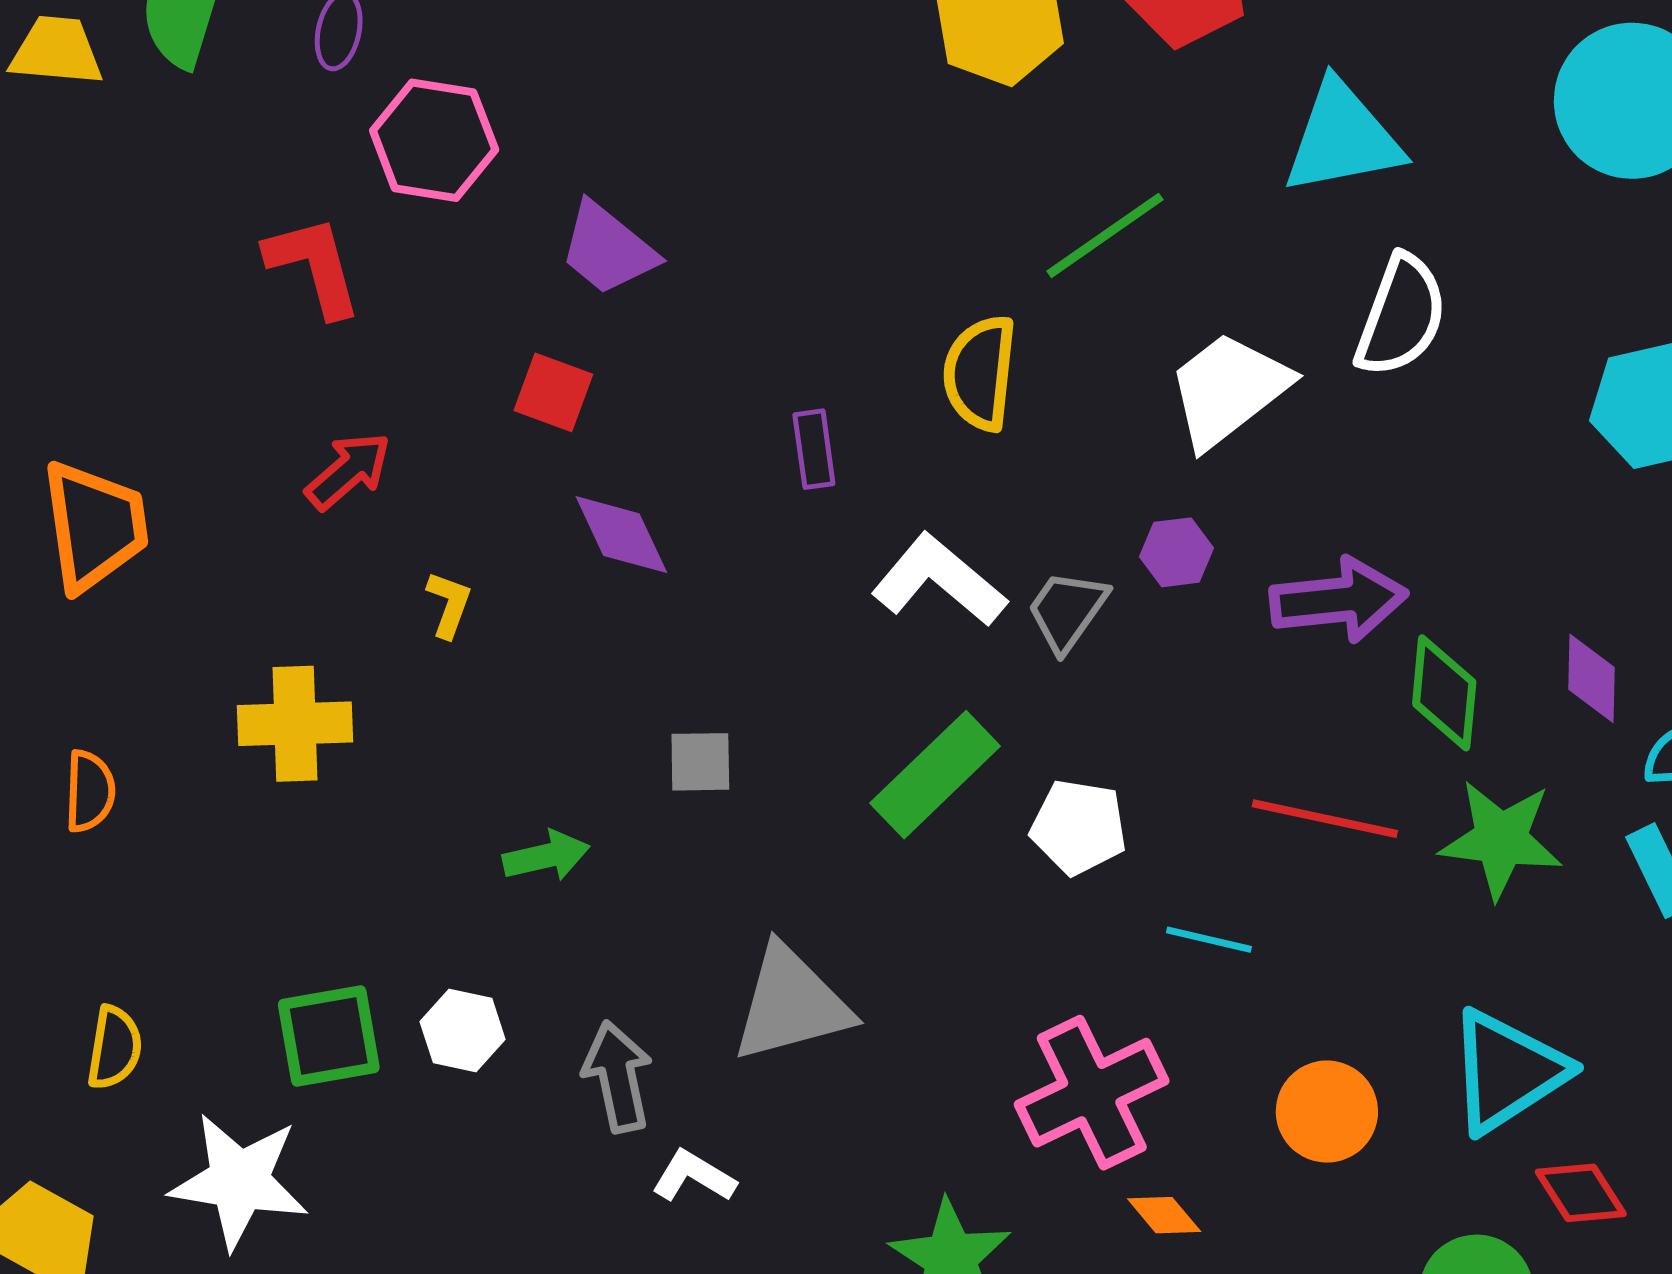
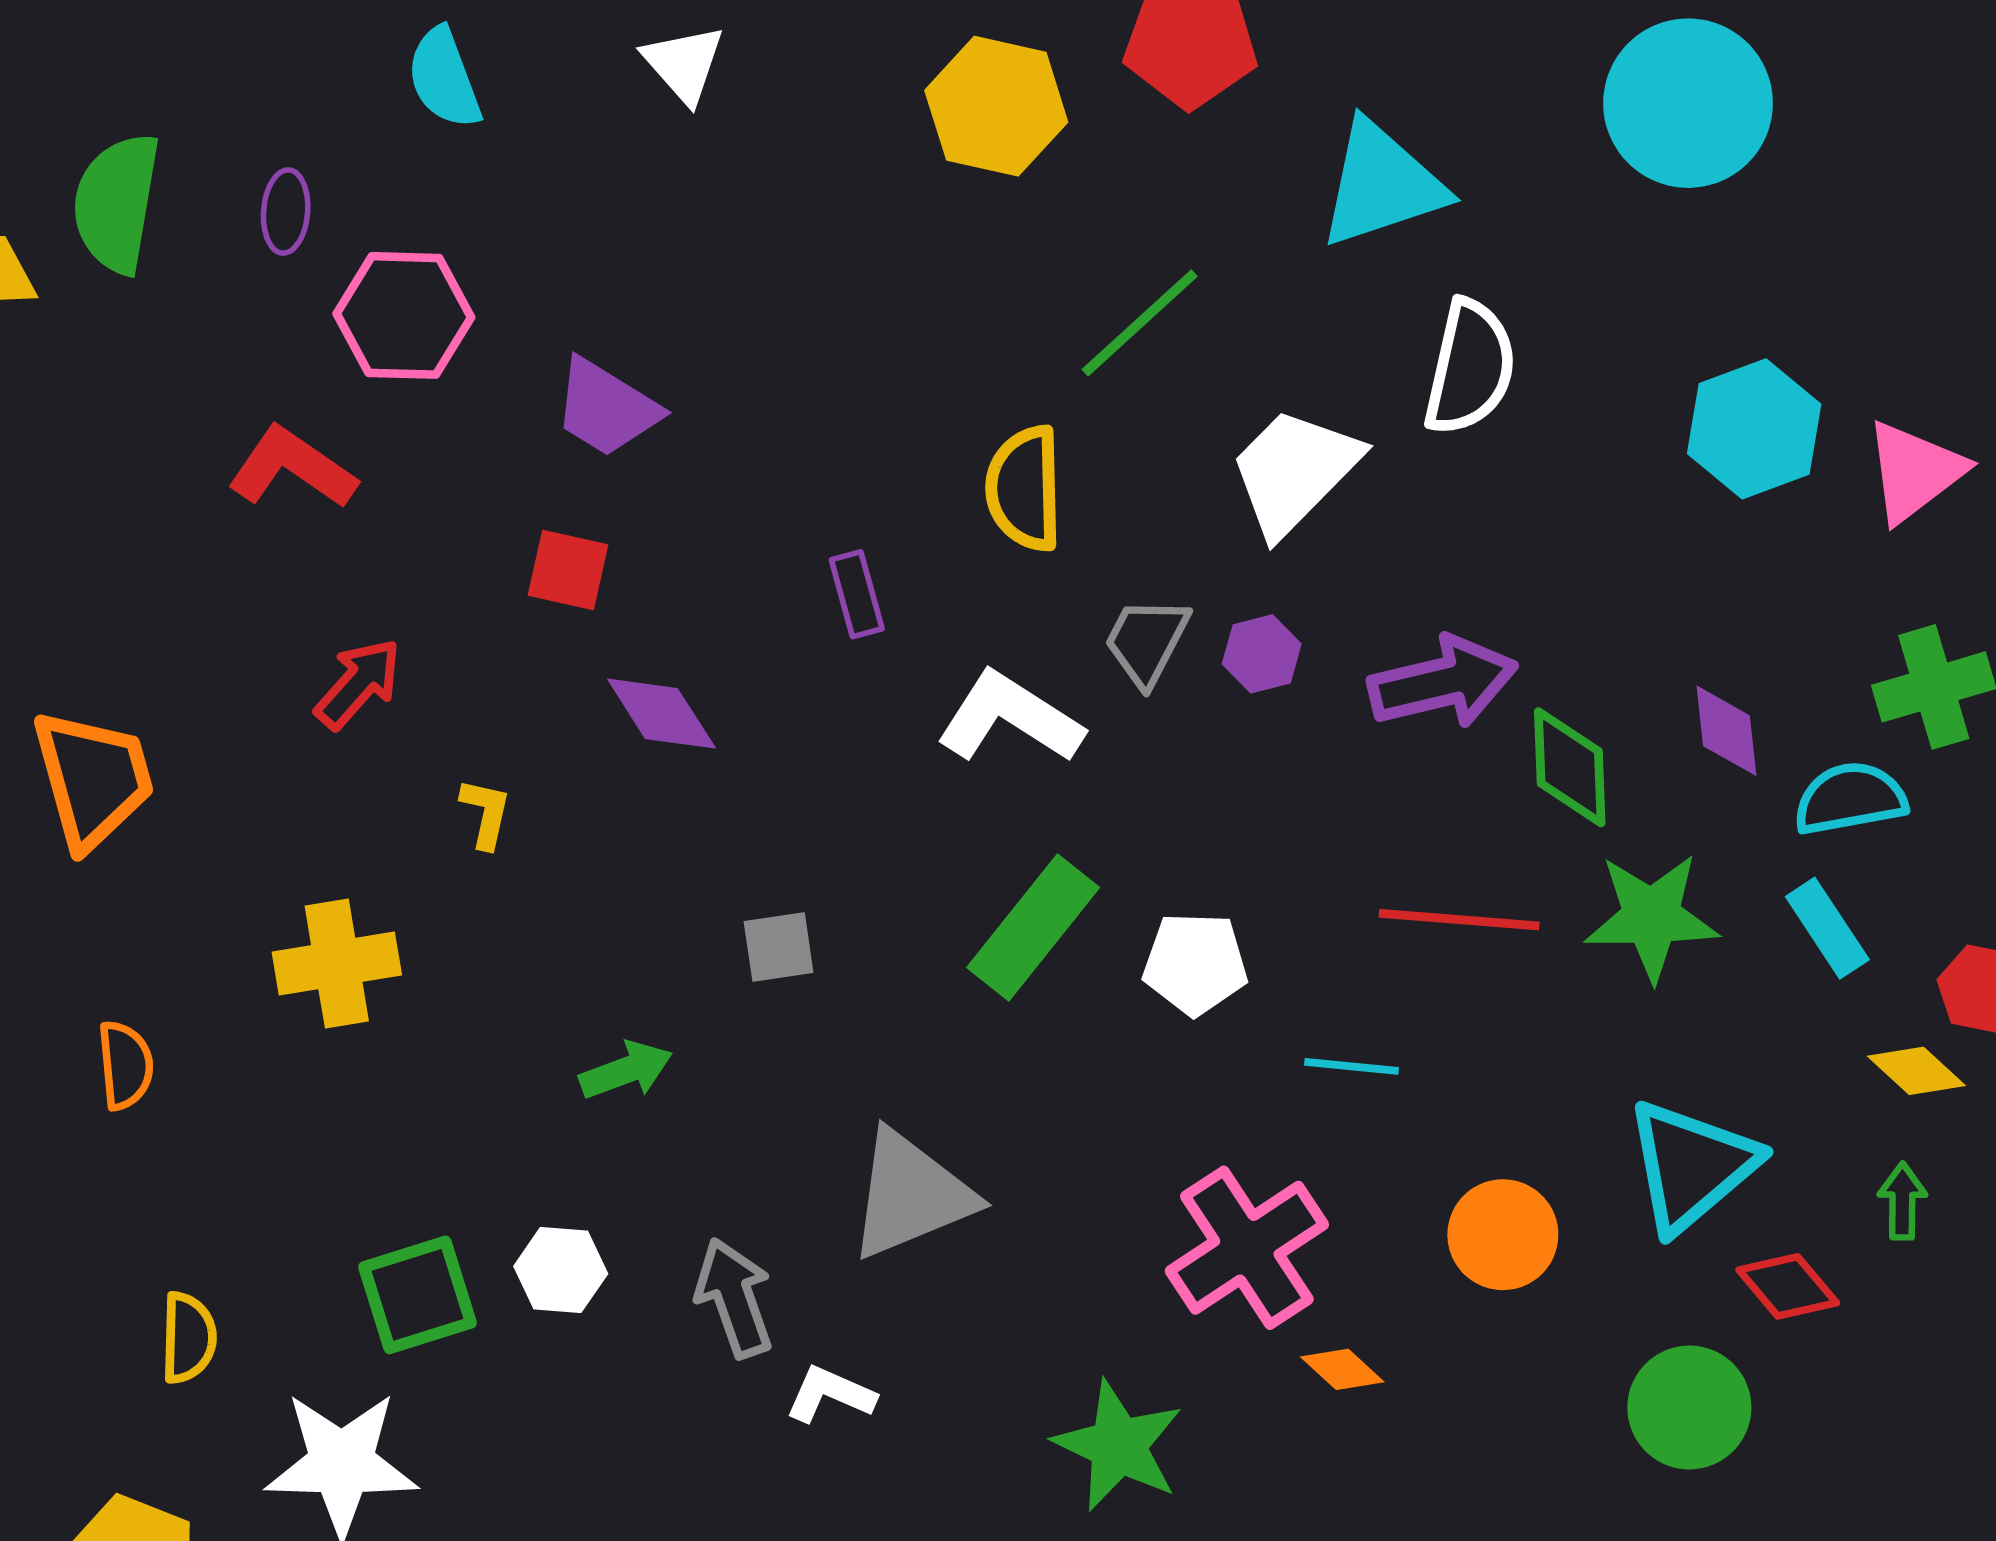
red L-shape: (314, 266) -> (292, 468), turned -33
gray trapezoid: (1067, 611) -> (1147, 641), moved

